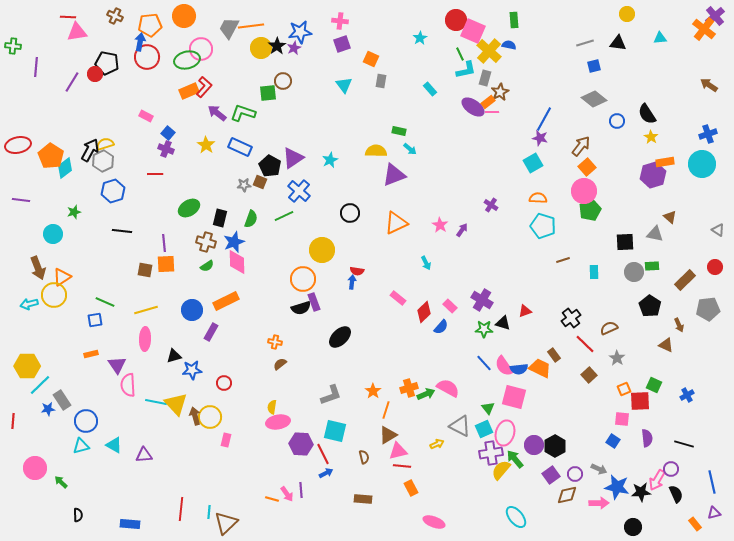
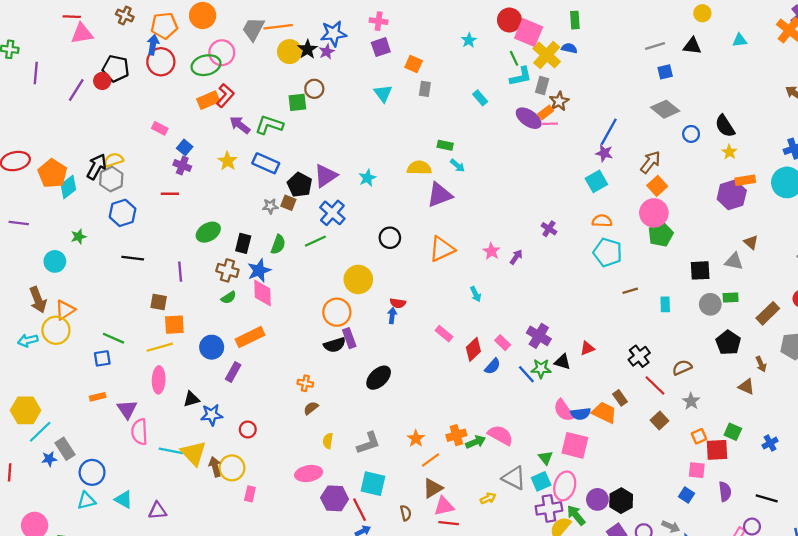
orange square: (166, 264) -> (174, 325), moved
blue line: (484, 363) -> (526, 374), moved
yellow semicircle: (272, 407) -> (328, 441), moved
orange line: (386, 410) -> (430, 460), turned 36

